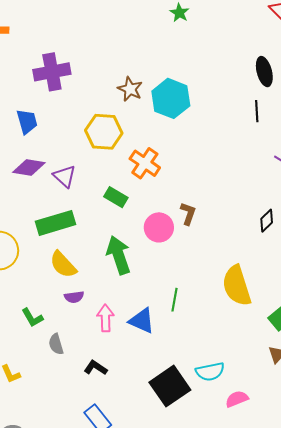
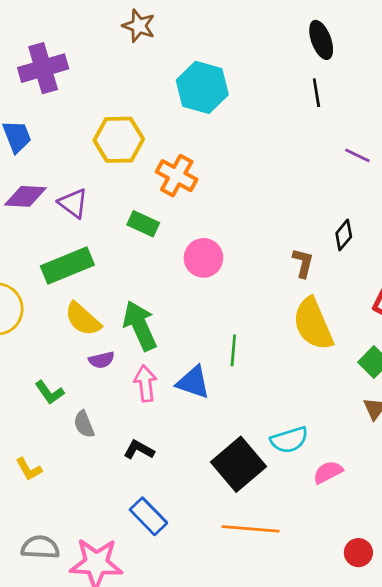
brown star: (130, 89) -> (139, 26), moved
brown L-shape: (188, 214) -> (303, 263), moved
green arrow: (119, 255) -> (140, 326), moved

